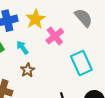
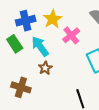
cyan arrow: (22, 47) -> (40, 46), size x1.5

